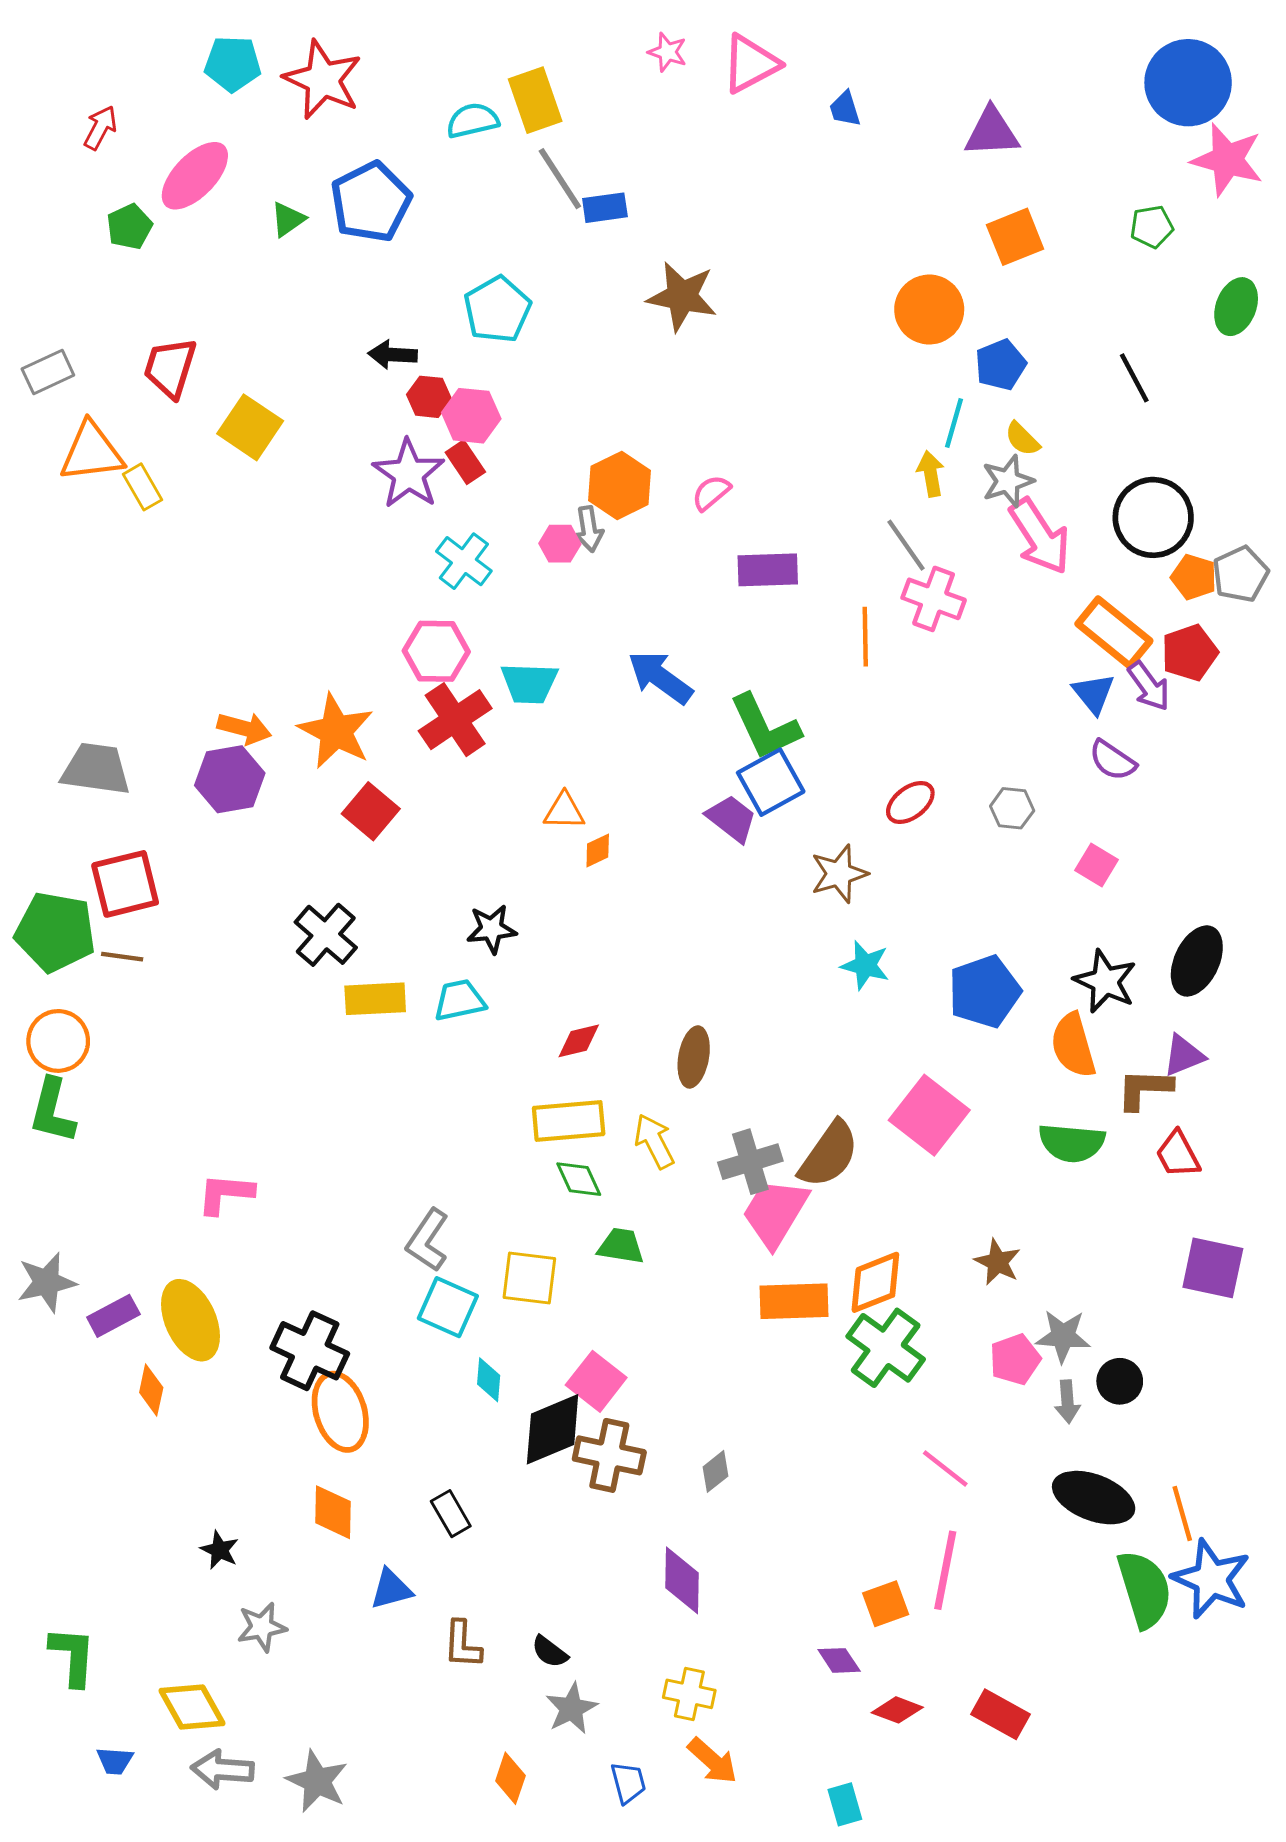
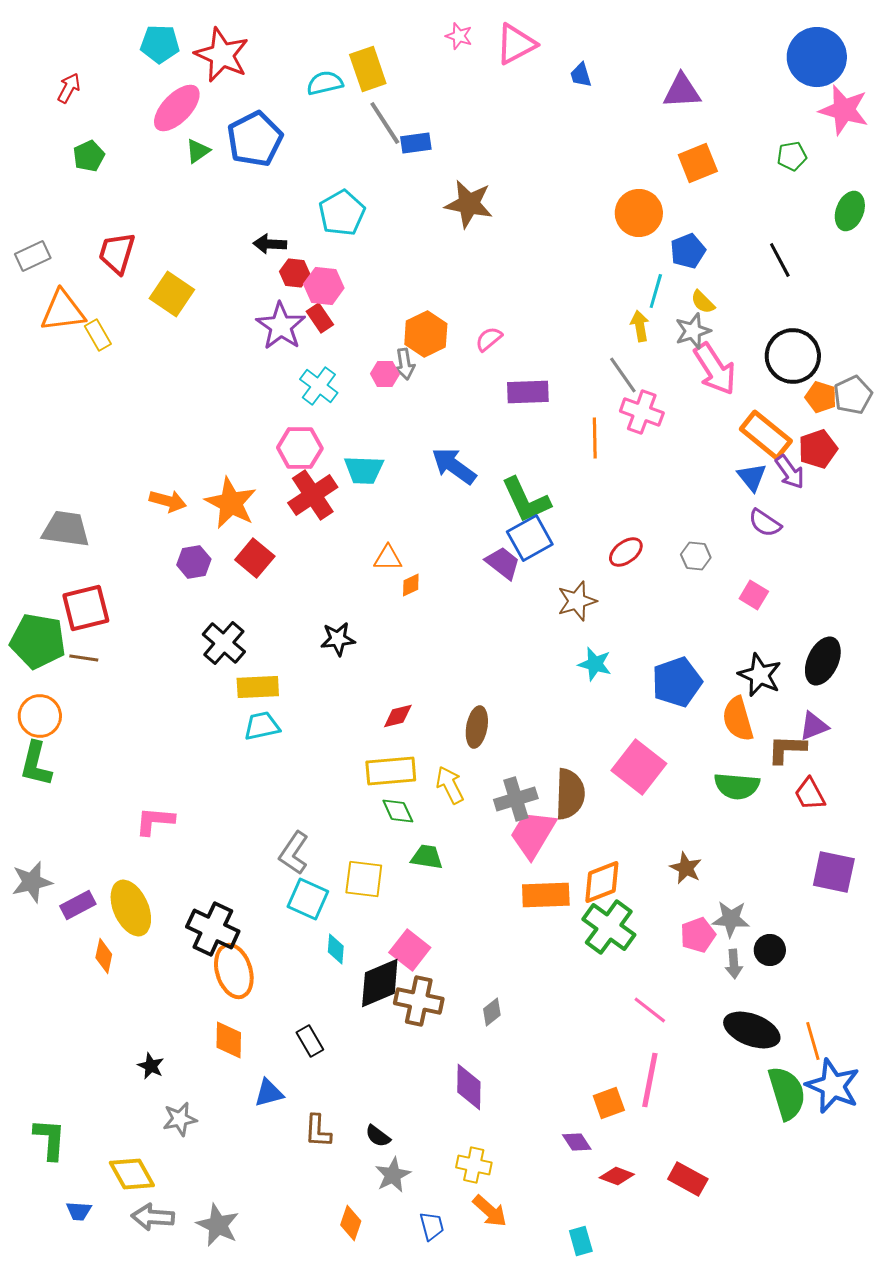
pink ellipse: (195, 176) -> (177, 108), moved
purple hexagon: (230, 779) -> (194, 562), moved, size x0.7
cyan trapezoid: (460, 1000) -> (262, 726), moved
brown semicircle: (829, 1154) -> (570, 794), turned -33

